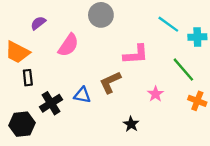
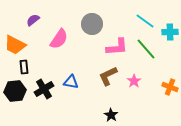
gray circle: (101, 15) -> (92, 24), moved
green line: (183, 70) -> (146, 49), moved
brown L-shape: (110, 82) -> (108, 76), moved
black hexagon: (22, 124) -> (15, 91), moved
black star: (131, 124) -> (111, 115), moved

